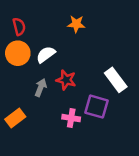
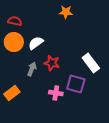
orange star: (76, 24) -> (66, 12), moved
red semicircle: (19, 27) -> (15, 21), turned -64

